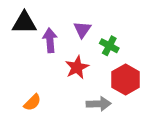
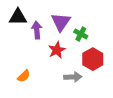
purple triangle: (82, 30) -> (61, 22), size x1.5

